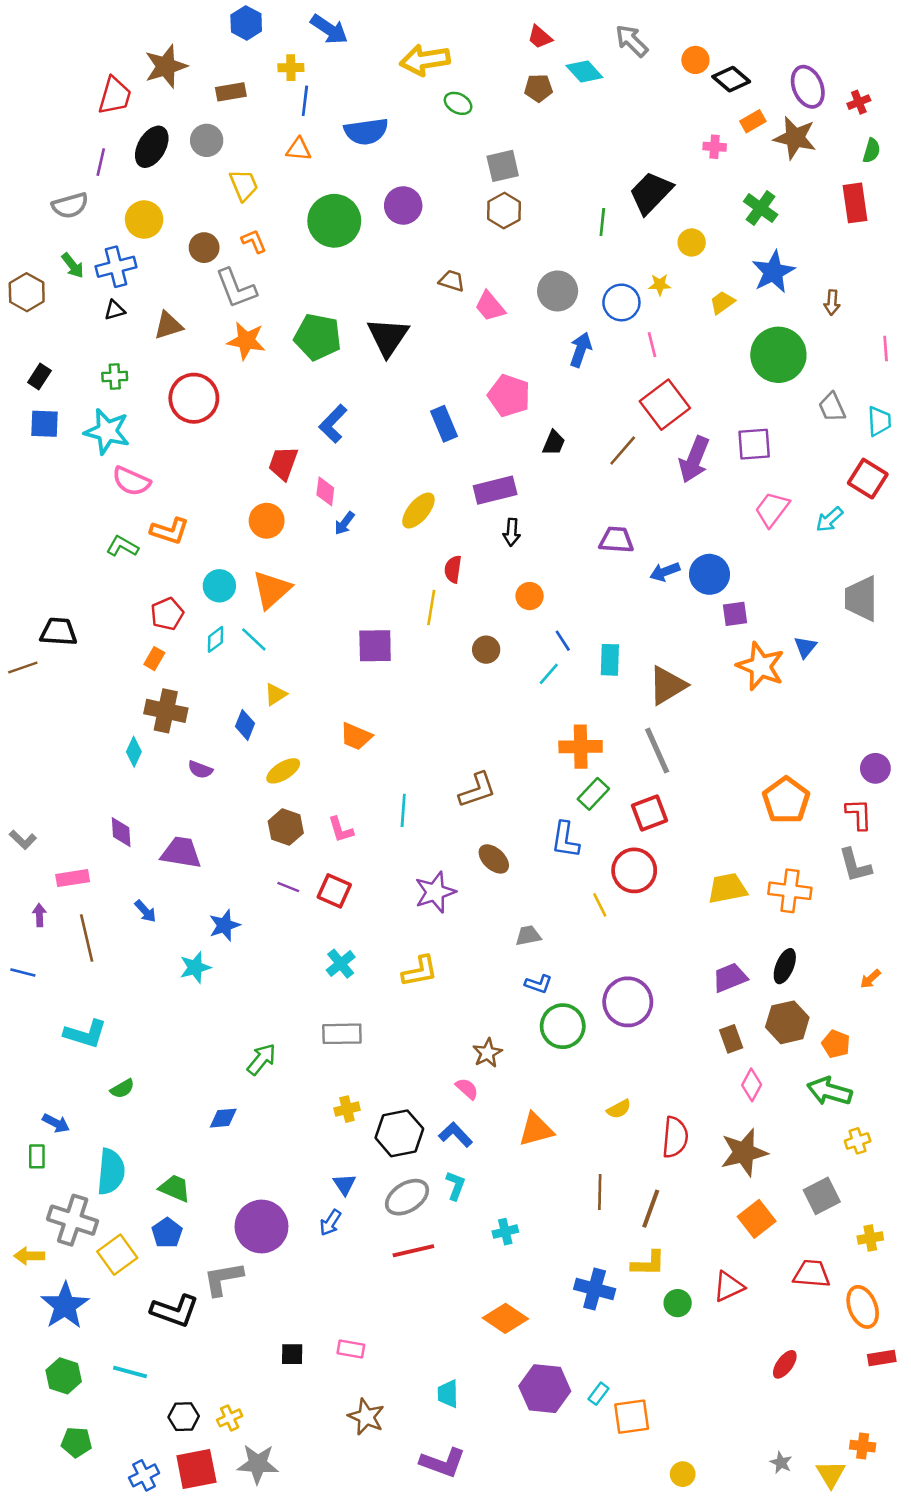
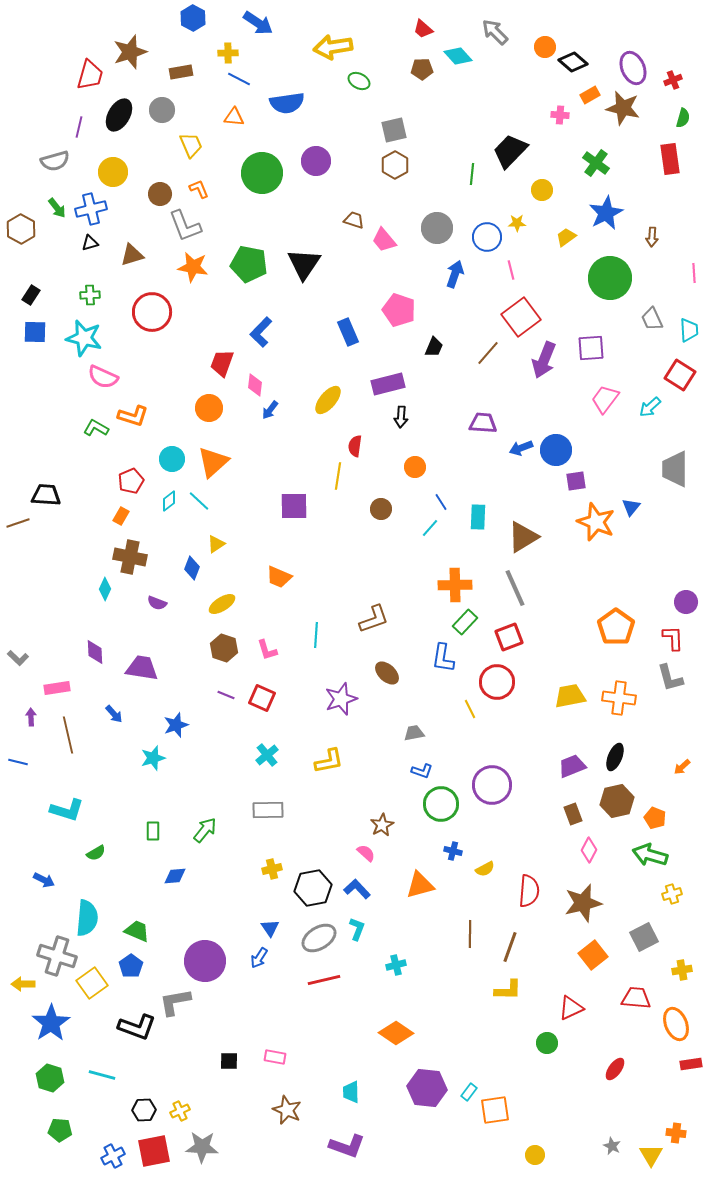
blue line: (305, 101) -> (239, 79), turned -70
green rectangle: (37, 1156) -> (153, 831), moved
blue cross: (595, 1289) -> (453, 851), moved, size x0.6
green circle: (678, 1303) -> (547, 1043), moved

